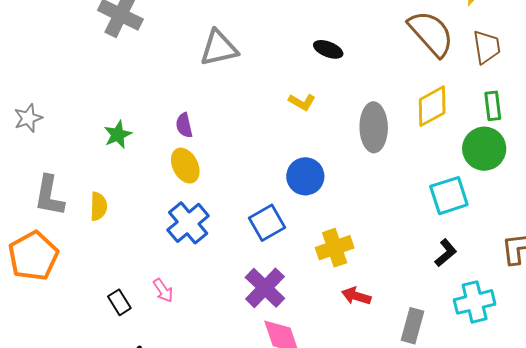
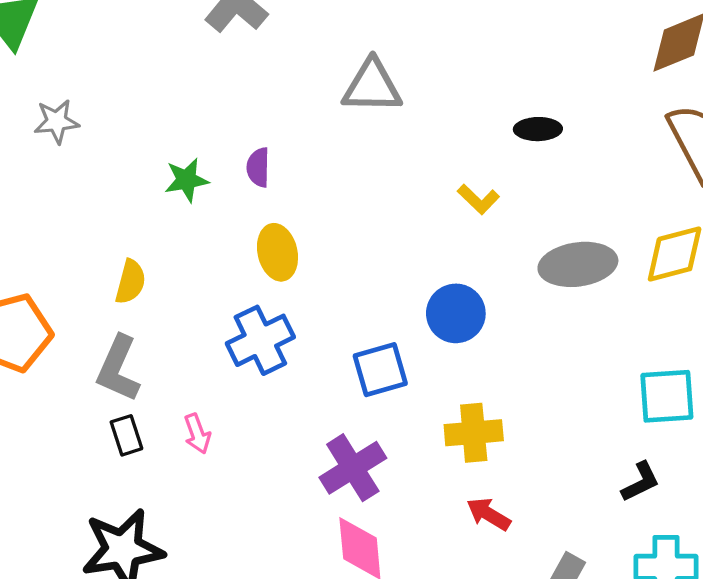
black ellipse: (328, 49) -> (538, 129), turned -36
purple semicircle: (184, 125) -> (258, 167), moved
gray ellipse: (374, 127) -> (578, 264), turned 69
gray L-shape: (49, 196) -> (118, 369), moved

